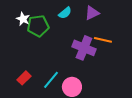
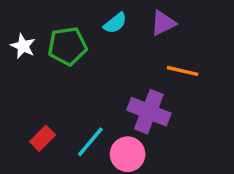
white star: (23, 19) -> (23, 46), moved
purple cross: (84, 48) -> (149, 112), moved

